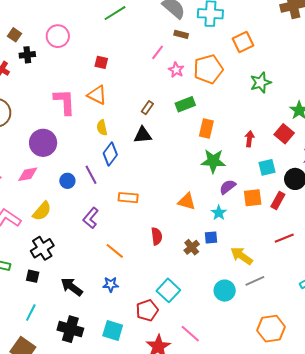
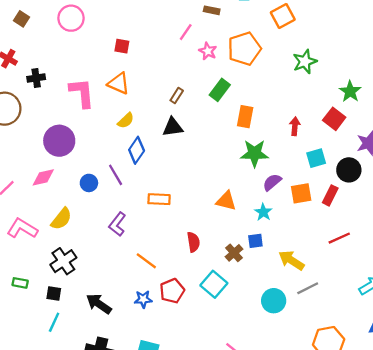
black cross: (27, 55) -> (36, 78), moved
green rectangle: (185, 104) -> (220, 90), turned -30
yellow semicircle: (102, 128) -> (126, 121), turned -119
cyan square: (168, 290) -> (214, 284), moved
red pentagon: (147, 310) -> (172, 291), moved
cyan line: (31, 313) -> (54, 322), moved

